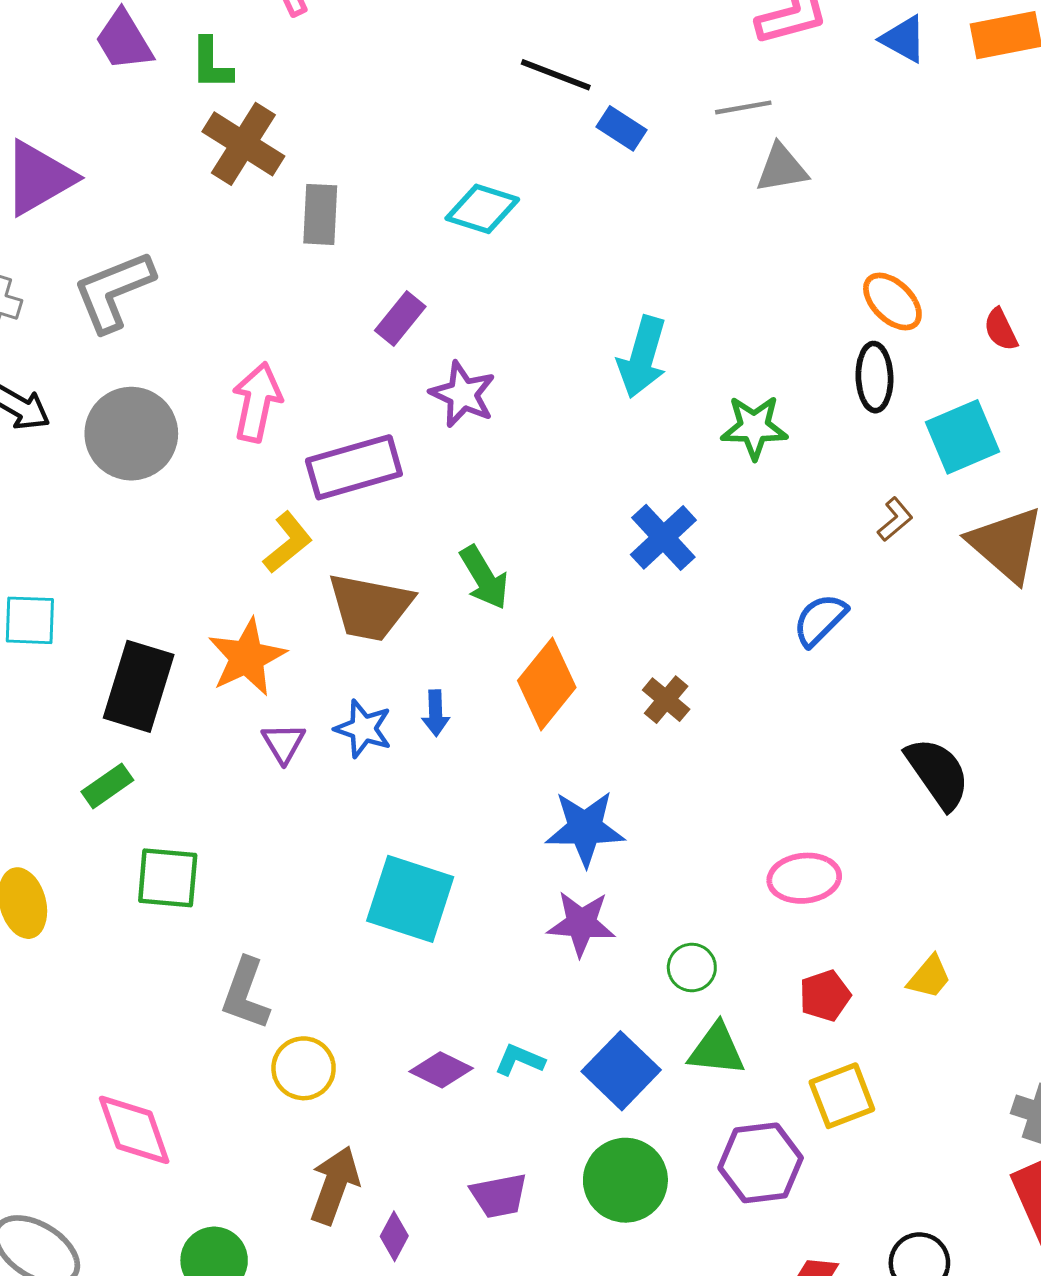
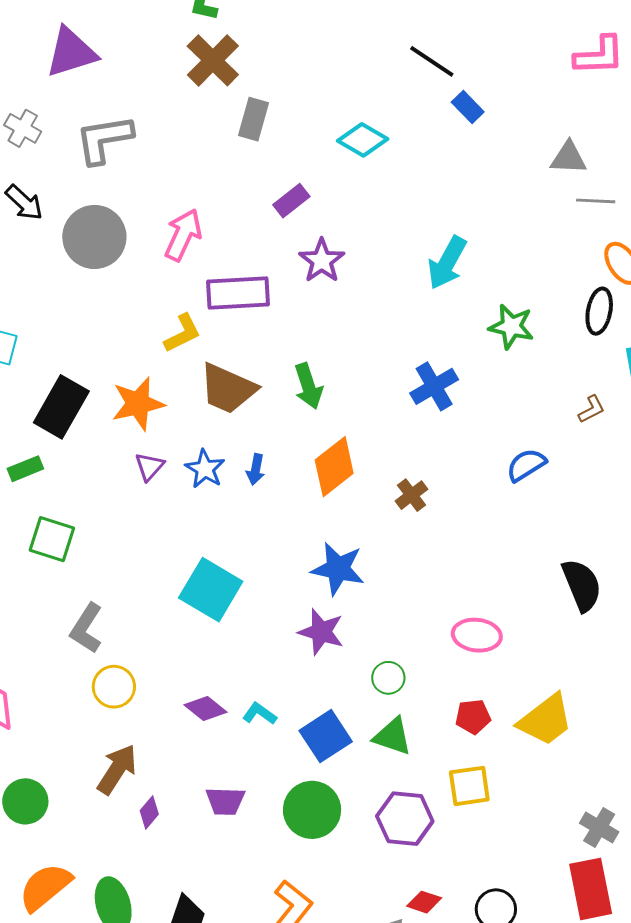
gray line: (743, 107) -> (596, 201), moved
yellow trapezoid: (929, 977) -> (546, 720), size x1.8

